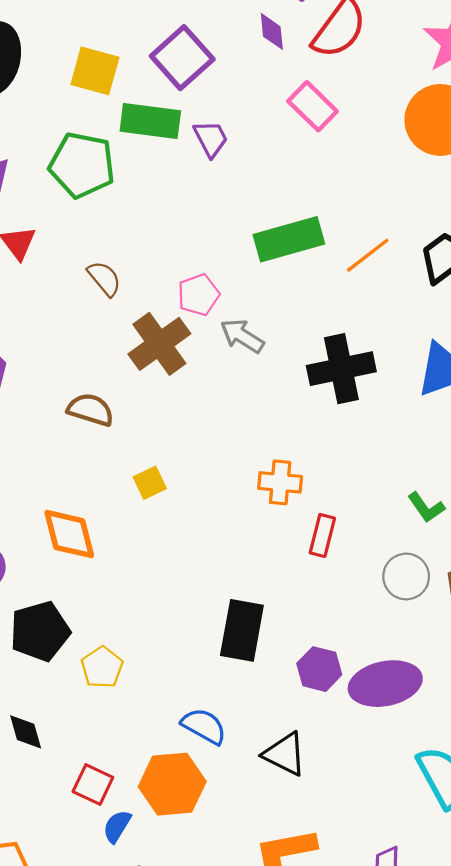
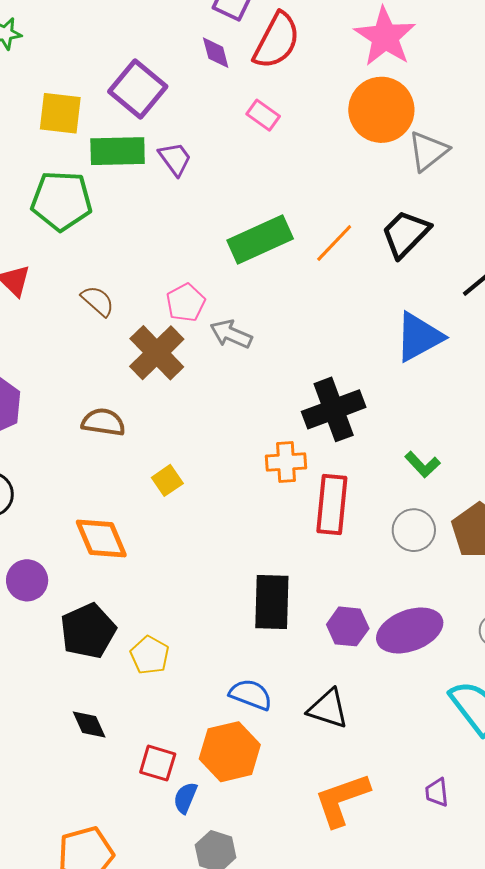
pink rectangle: (313, 106) -> (263, 115), size x0.7
black cross: (341, 369) -> (334, 409), moved
red rectangle: (322, 535) -> (332, 504), size x1.5

